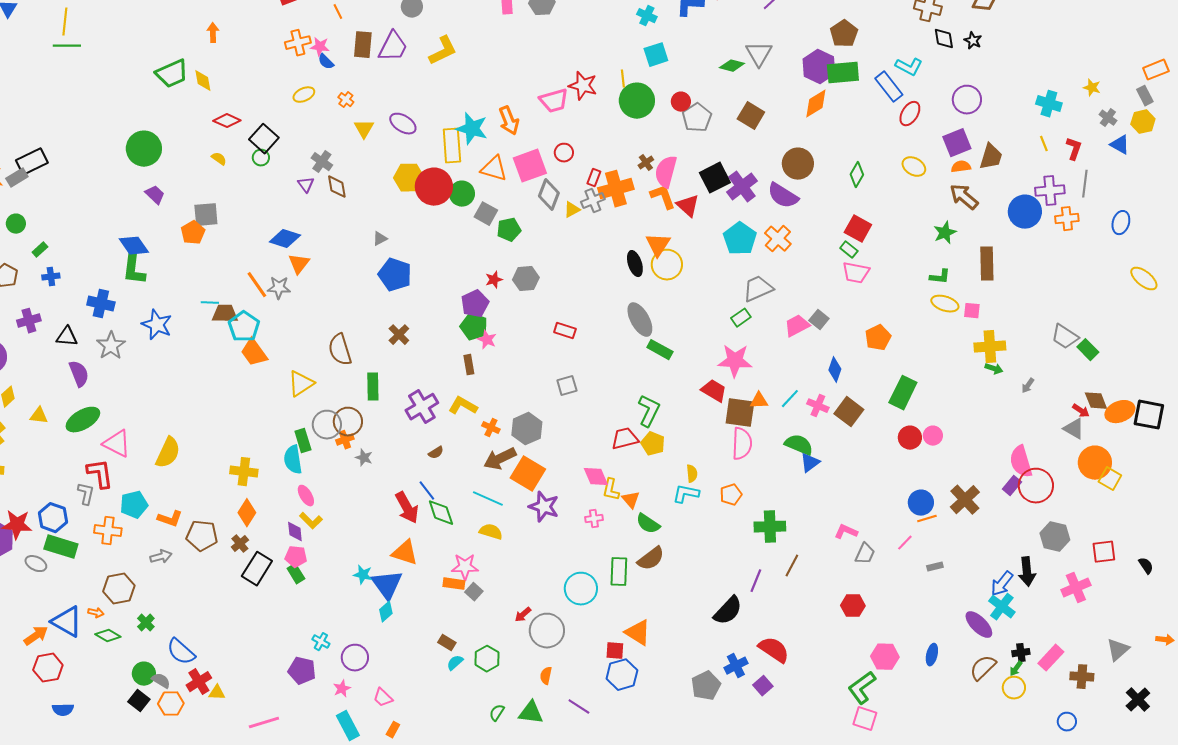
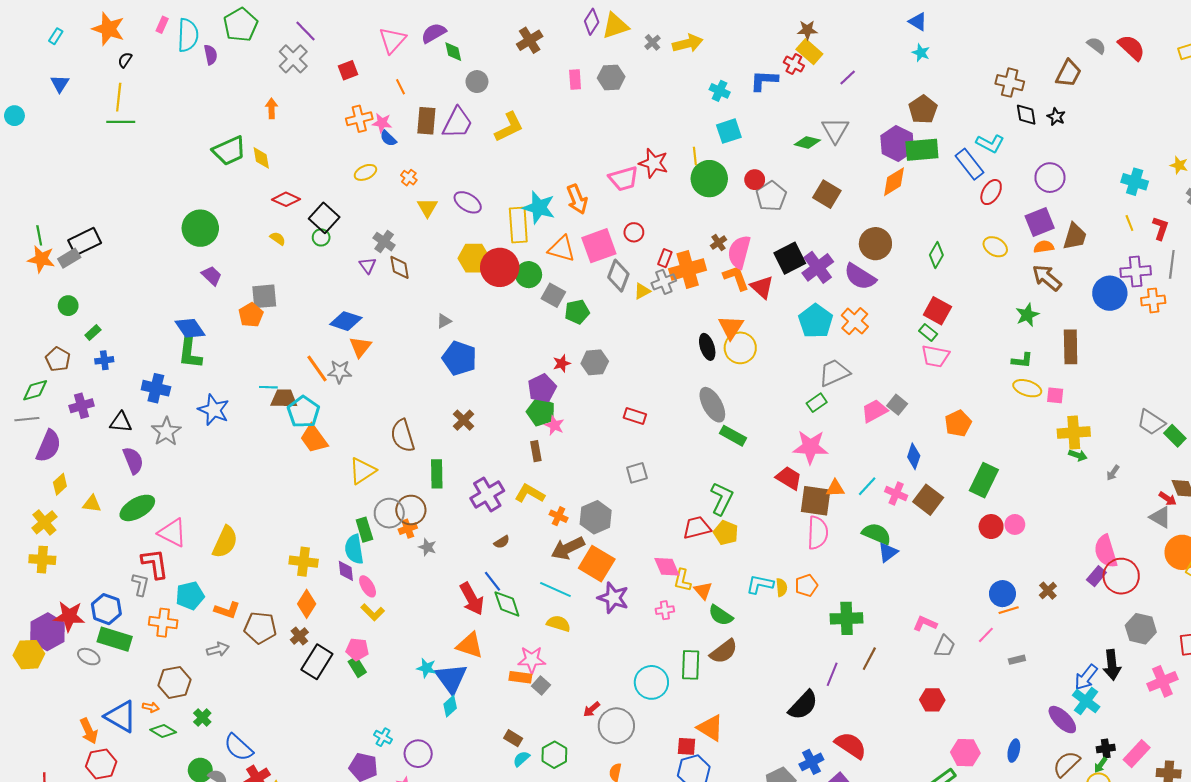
yellow semicircle: (692, 474) -> (782, 587), moved
brown cross: (965, 500) -> (1048, 591), size x0.6
purple diamond: (295, 532) -> (346, 571), moved
orange arrow: (36, 636) -> (89, 731), turned 100

